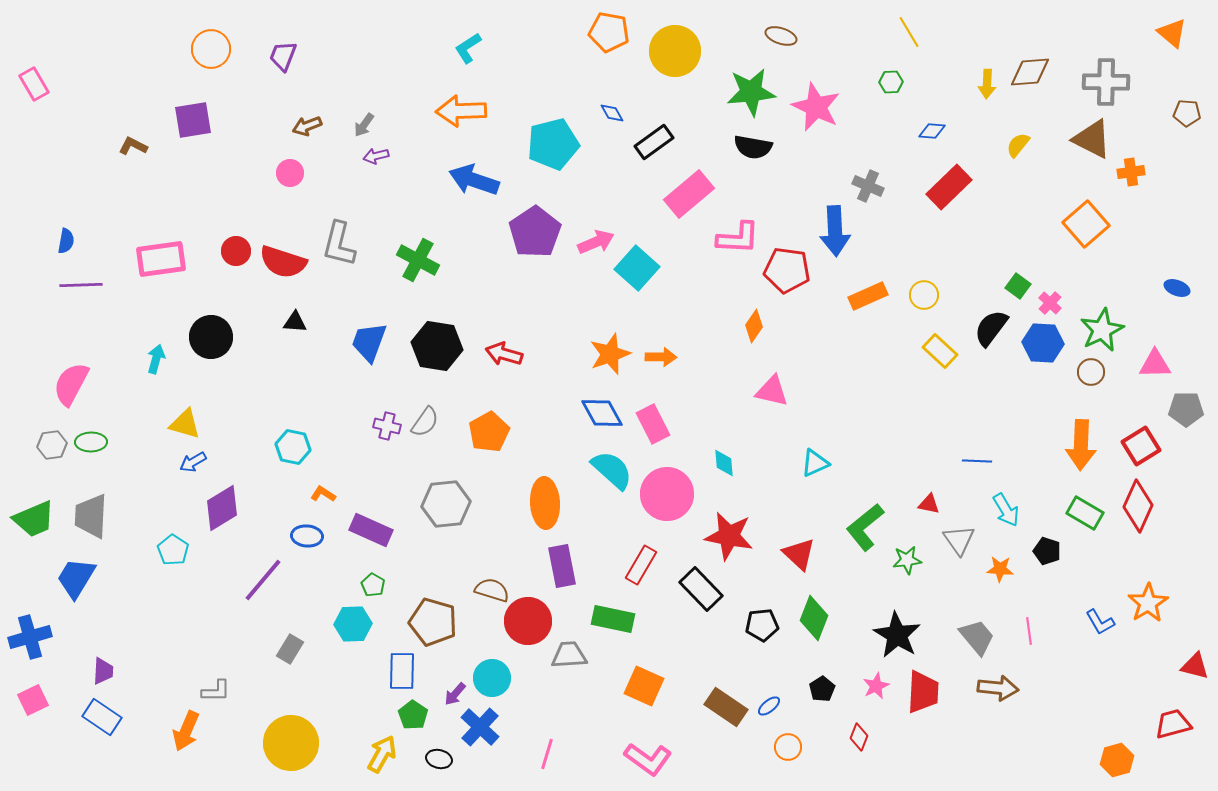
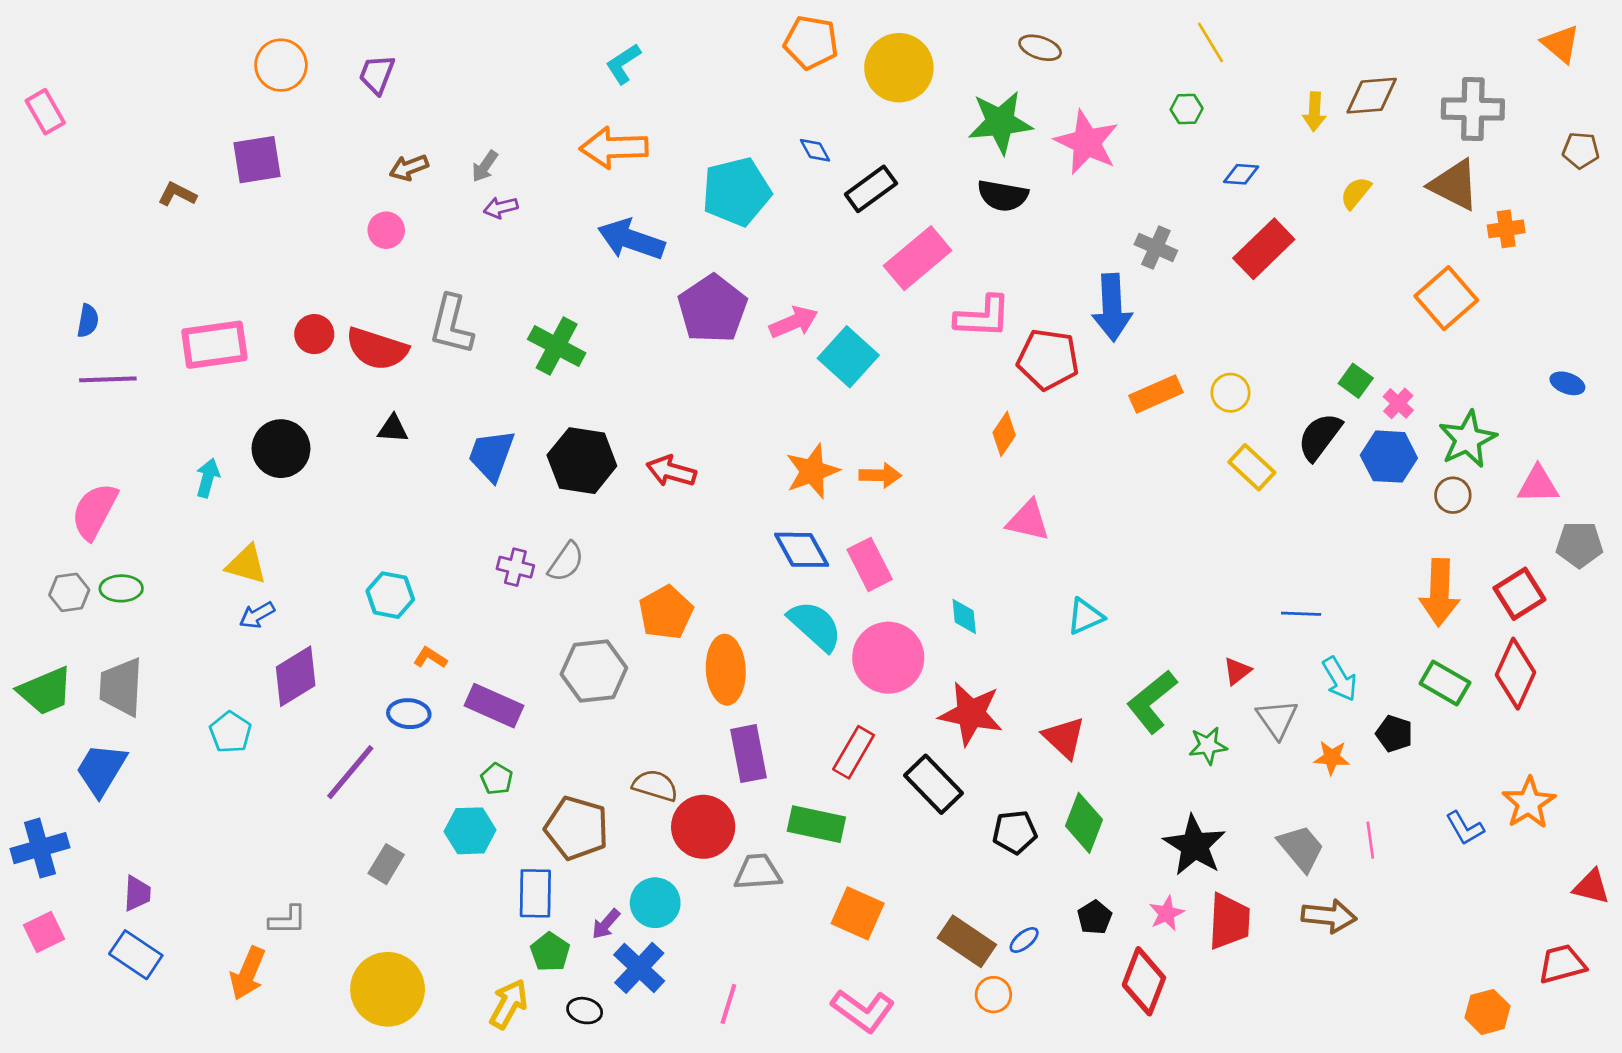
orange pentagon: (489, 432) -> (666, 612), moved
red triangle: (929, 504) -> (1237, 671), turned -50
red diamond: (859, 737) -> (1144, 981), size x1.8
orange circle: (788, 747) -> (993, 995), moved

